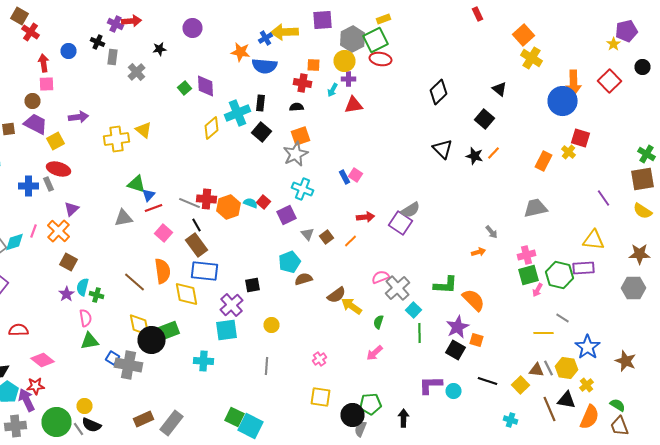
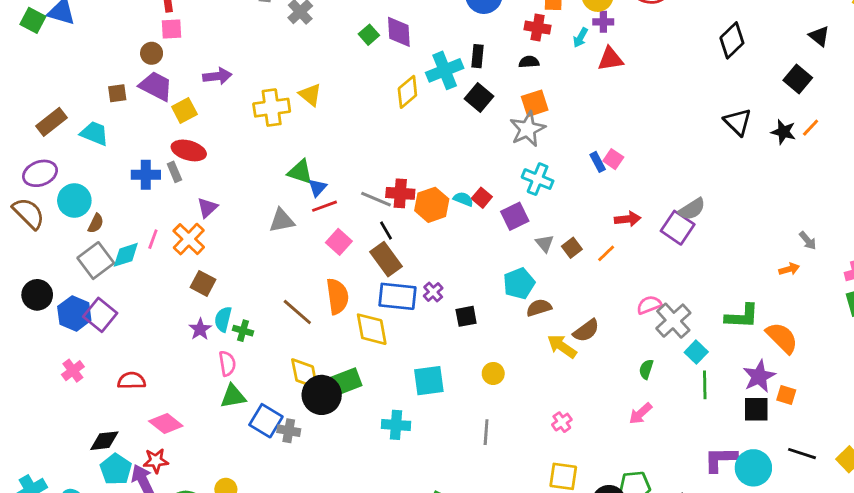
purple cross: (232, 305) -> (433, 292), moved, size x0.6
yellow arrow: (352, 306) -> (562, 346), moved
black square: (456, 350) -> (756, 409), turned -30
blue square: (112, 358) -> (266, 421), size x1.6
gray cross: (128, 365) -> (289, 431), size x0.6
cyan circle: (454, 391) -> (753, 468), size x1.6

